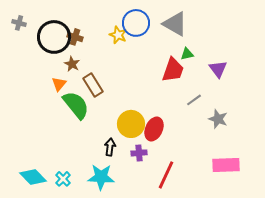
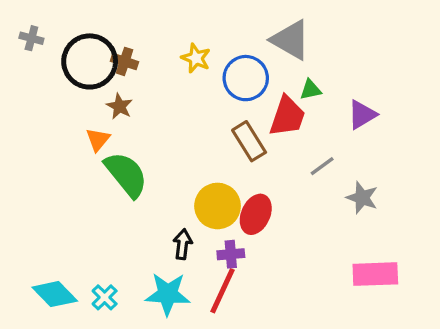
blue circle: (136, 23) -> (246, 78), moved
purple triangle: (218, 69) -> (362, 115), turned 36
brown rectangle: (93, 85) -> (249, 141), moved
red line: (166, 175) -> (222, 291), moved

